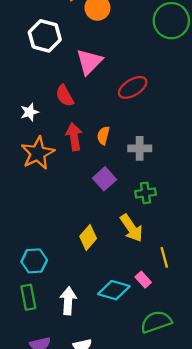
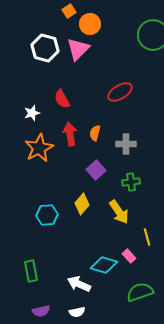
pink triangle: (89, 62) -> (78, 49), moved
yellow diamond: (88, 237) -> (82, 204), moved
cyan hexagon: (34, 261) -> (47, 215), moved
white arrow: (68, 301) -> (79, 284), moved, turned -70

